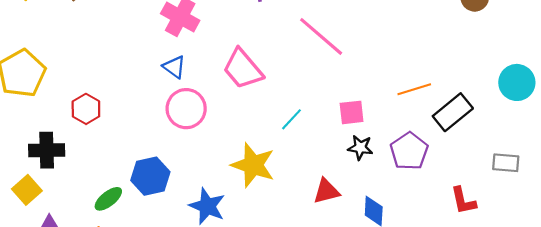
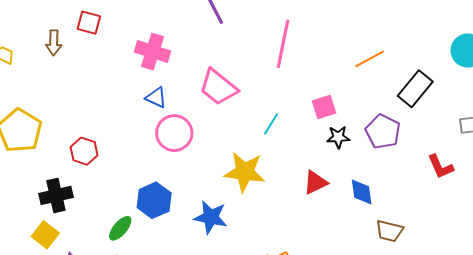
pink line: (321, 36) -> (283, 44), turned 72
orange line: (414, 89) -> (370, 59), moved

